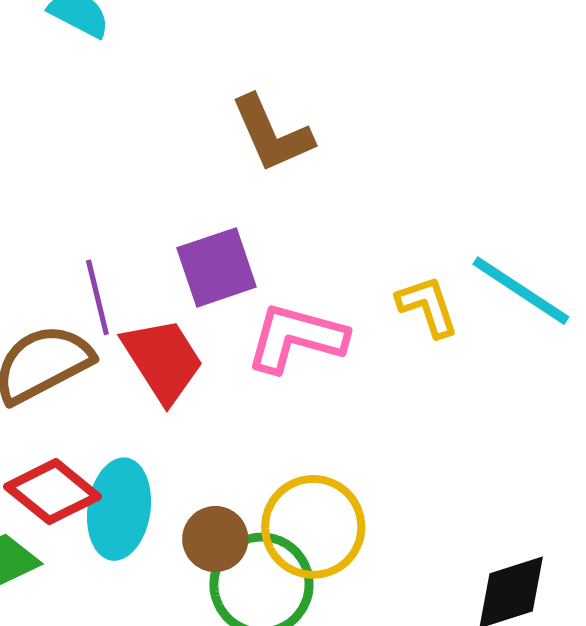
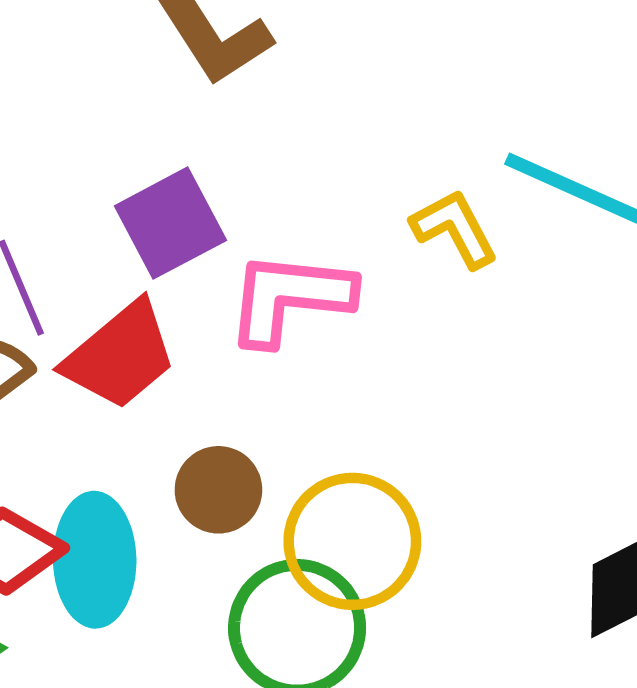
red trapezoid: (163, 360) -> (120, 356), turned 92
brown circle: (215, 539) -> (218, 490), moved

